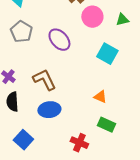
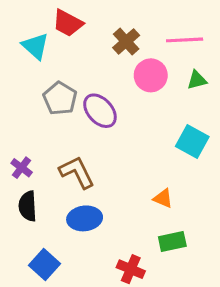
gray pentagon: (21, 32) -> (60, 98), moved
cyan square: (107, 54) -> (192, 142), moved
green rectangle: (106, 125) -> (172, 241), turned -36

